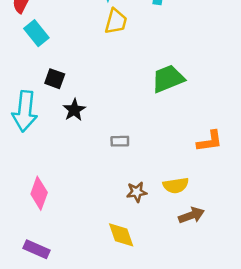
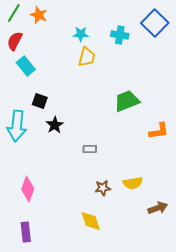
orange L-shape: (210, 141) -> (159, 131), moved
brown arrow: (191, 215) -> (158, 208), moved
purple rectangle: (36, 249) -> (26, 232), turned 60

